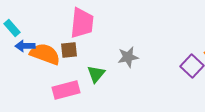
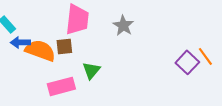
gray star: (128, 57) -> (123, 25), moved, turned -30

